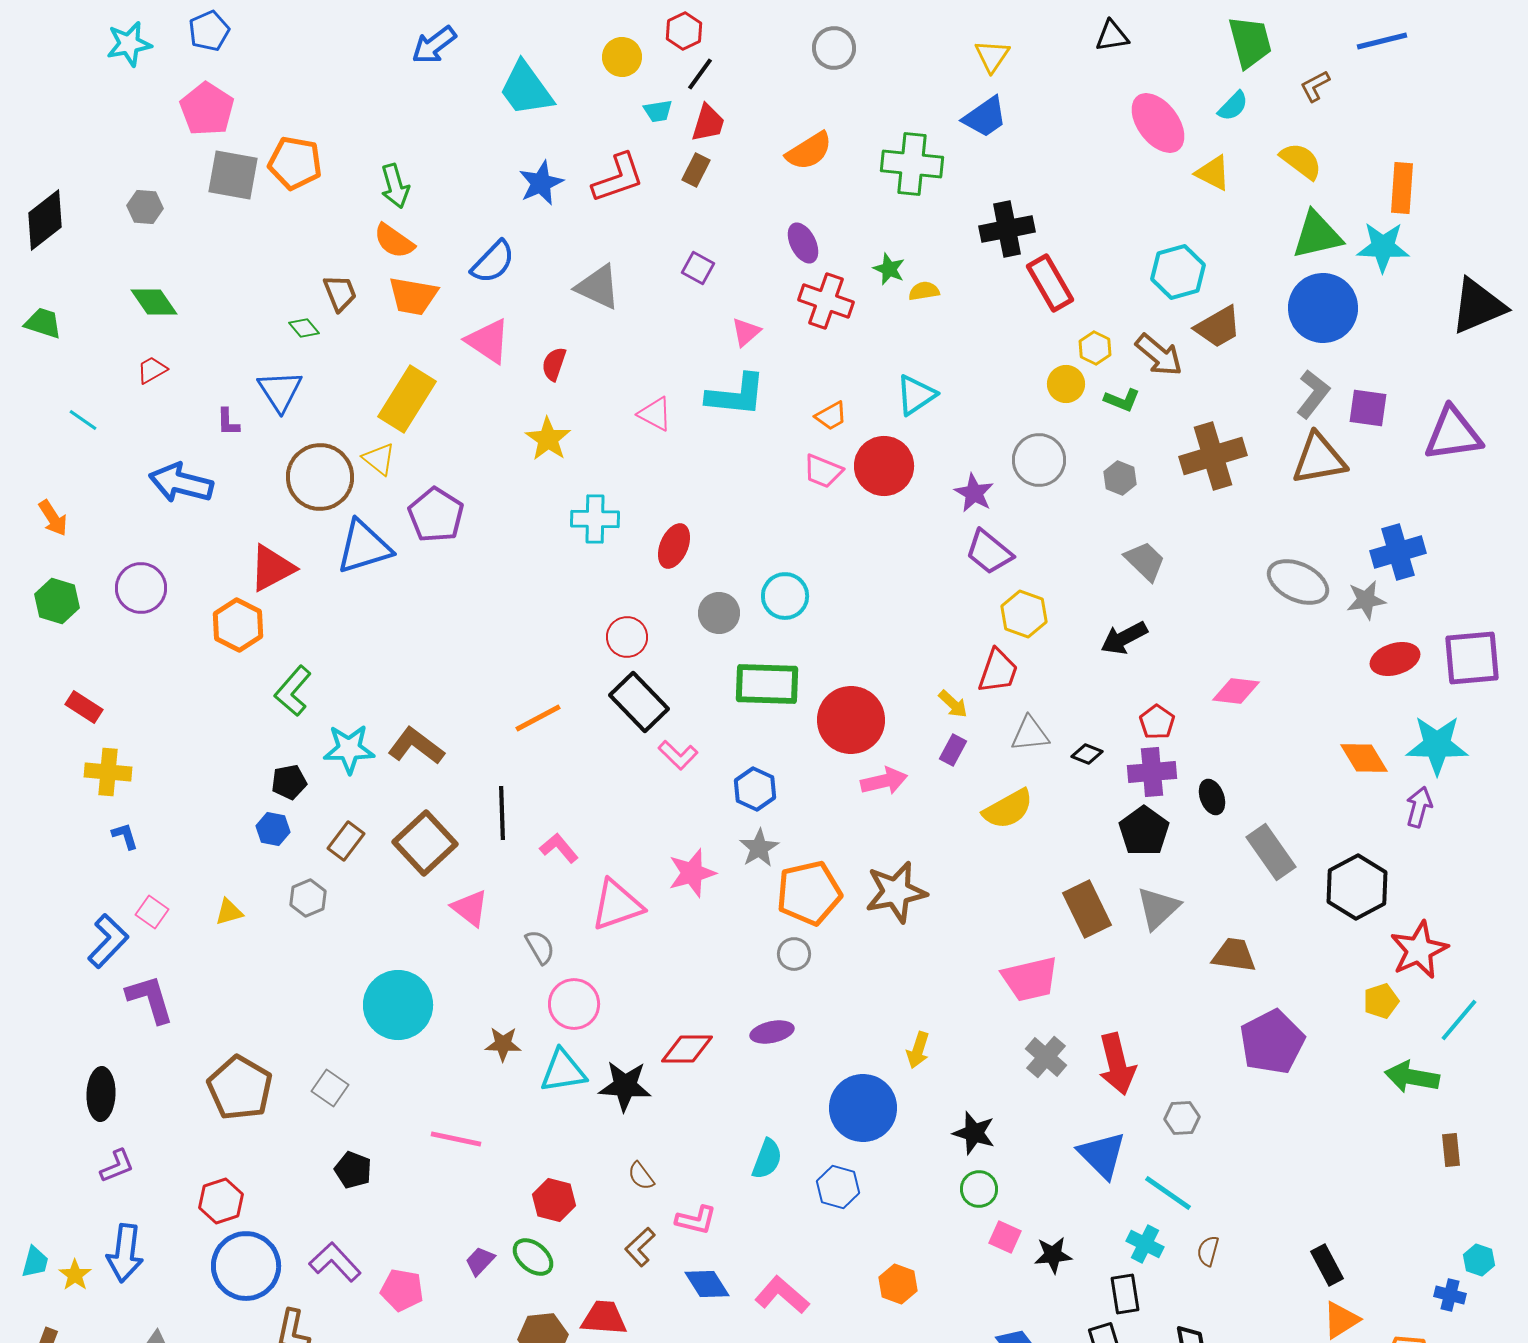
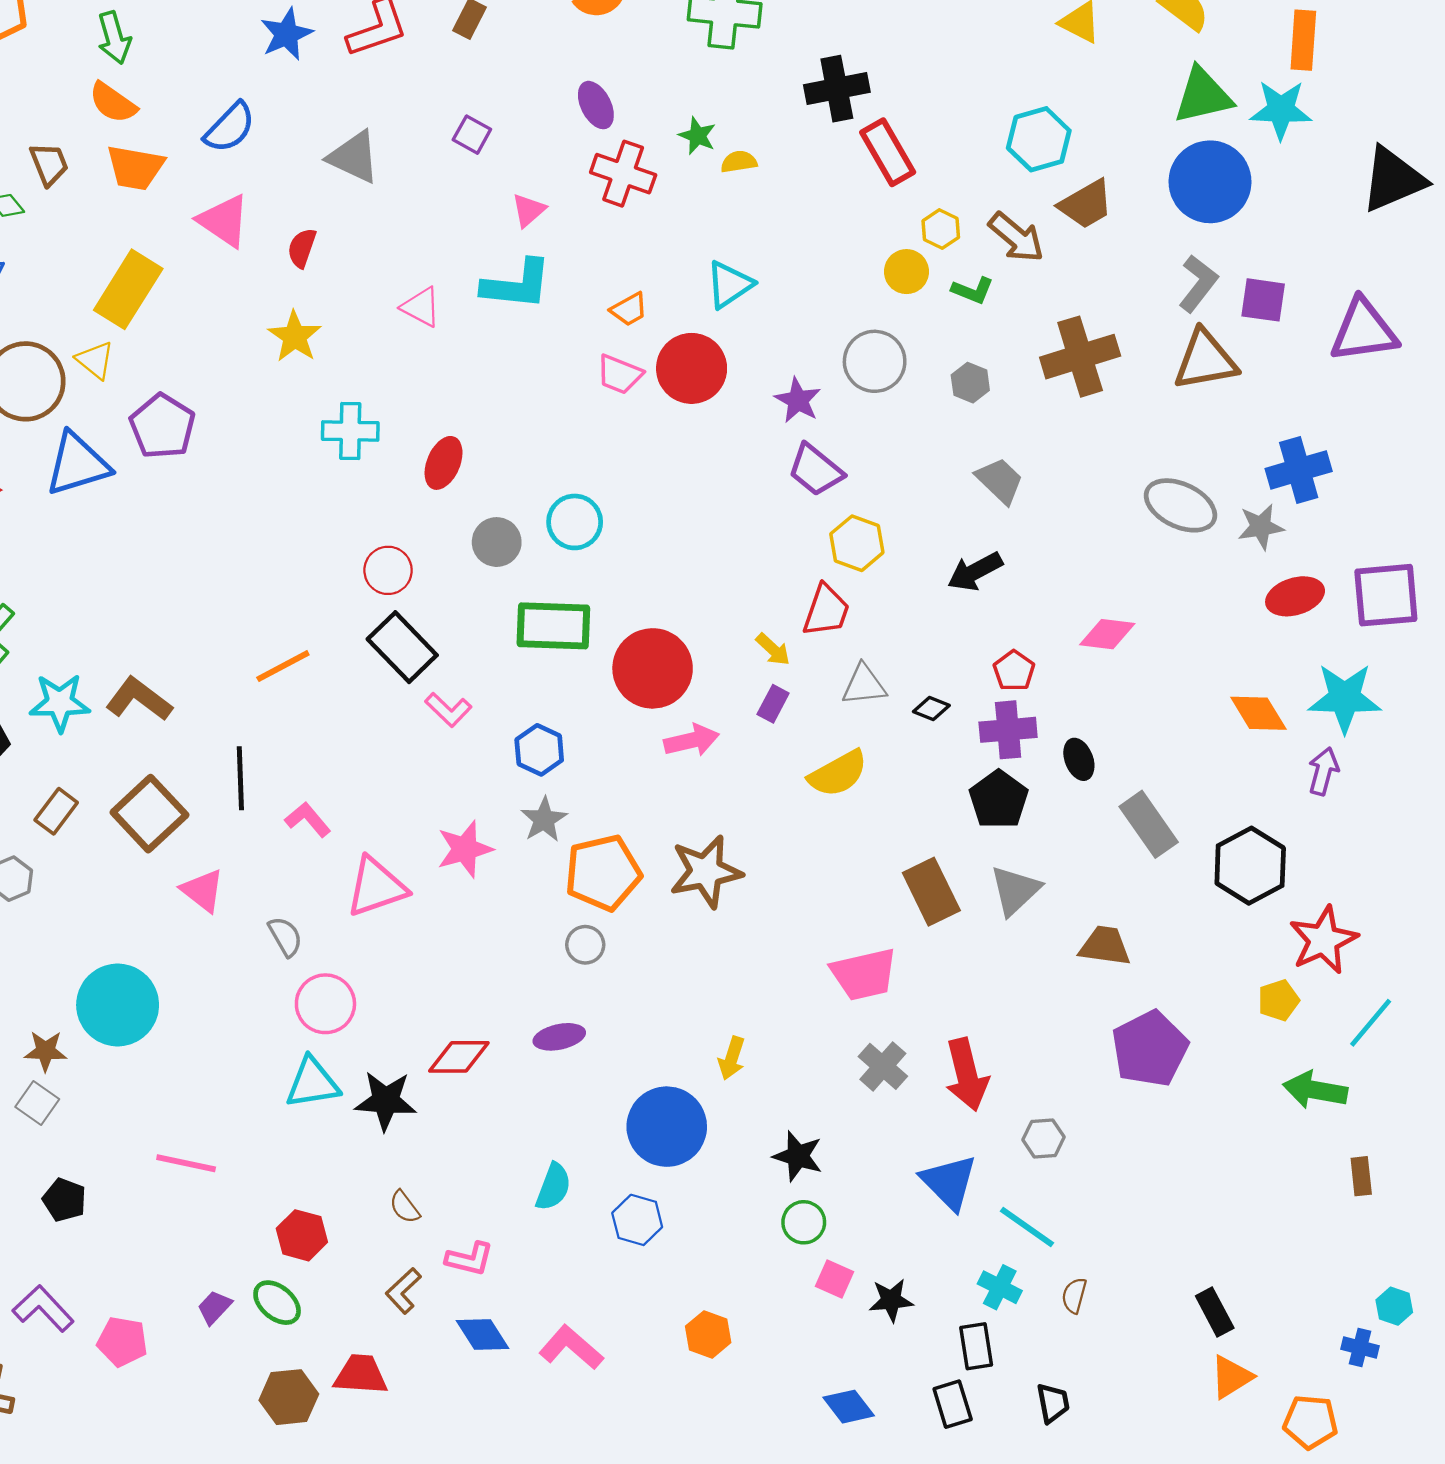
brown star: (503, 1044) -> (46, 1051), moved

